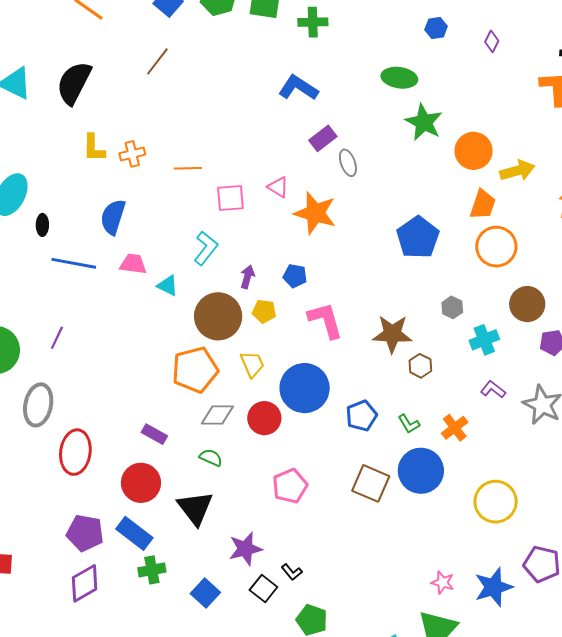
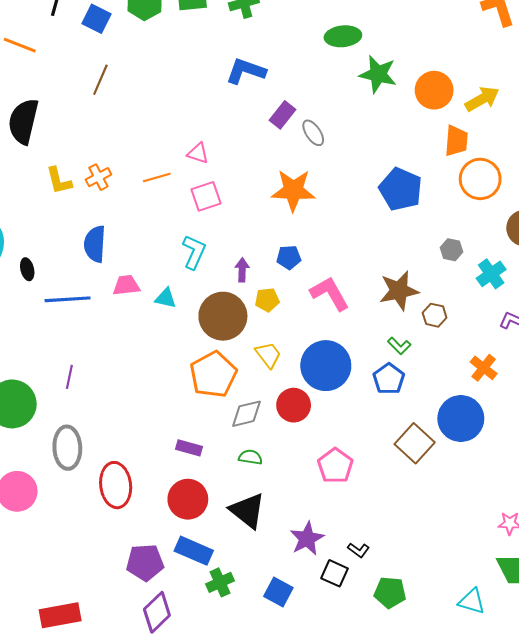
pink triangle: (278, 187) -> (198, 153), moved
green L-shape: (409, 424) -> (399, 346), moved
brown square: (371, 483) -> (415, 443), turned 33

